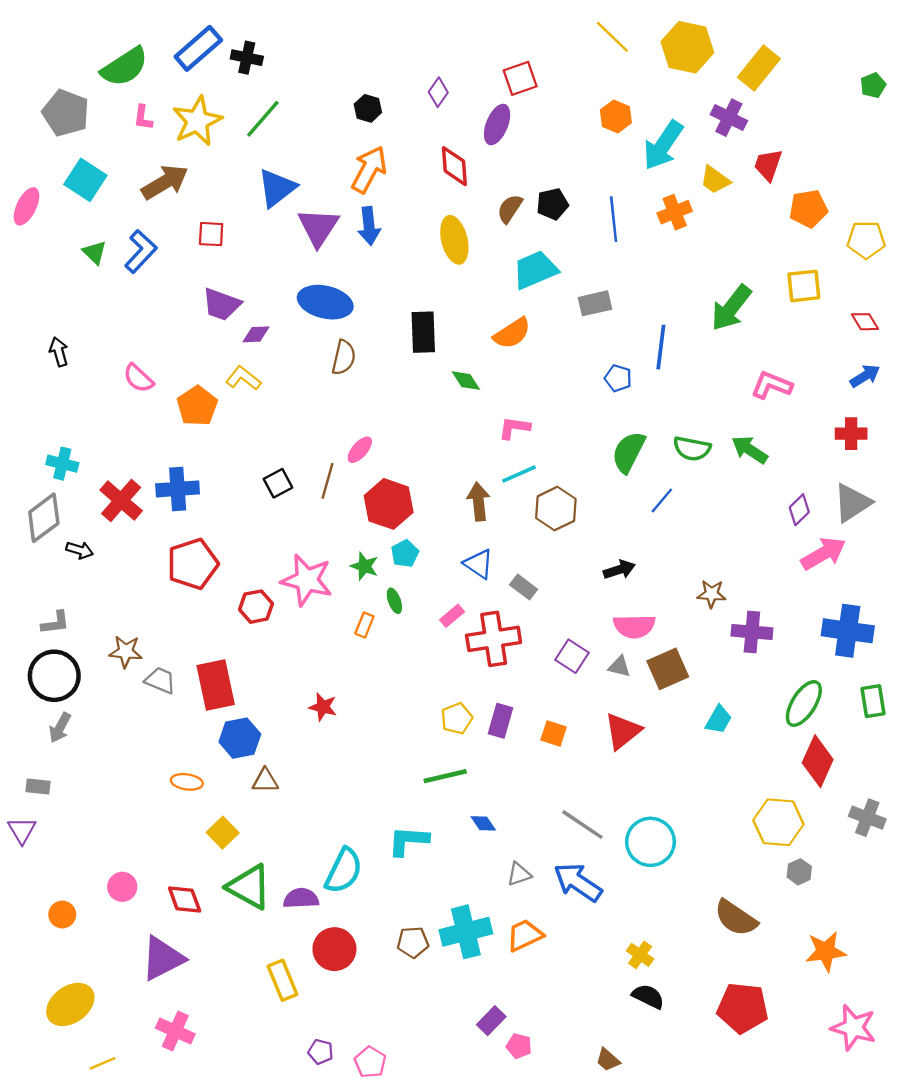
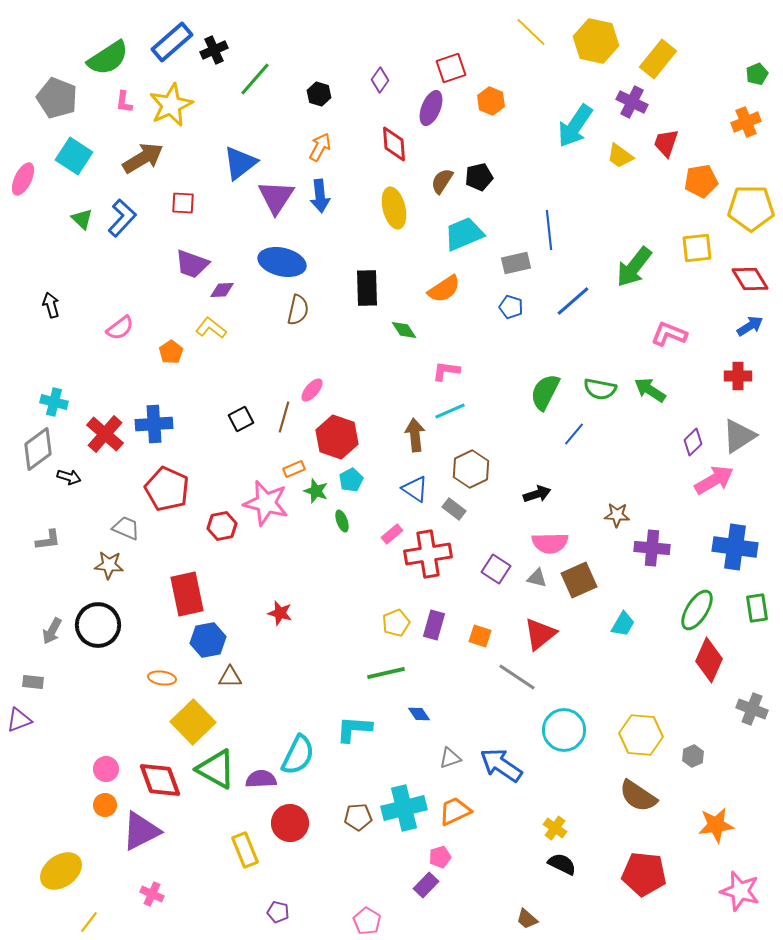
black cross: (247, 58) -> (214, 50), turned -36
orange hexagon: (616, 116) -> (491, 101), moved
green line: (263, 119) -> (255, 79), moved
orange arrow: (369, 169) -> (320, 147), size x0.7
orange cross: (675, 212) -> (746, 122), moved
blue line: (614, 219) -> (549, 230), moved
yellow pentagon: (866, 240) -> (751, 208), size x1.4
red diamond: (865, 322) -> (750, 279), size x1.5
blue line: (661, 347) -> (573, 301), turned 42
pink semicircle: (138, 378) -> (120, 328), turned -80
blue pentagon: (618, 378) -> (511, 307), moved
orange pentagon: (197, 406) -> (171, 352), size x0.7
brown hexagon: (556, 509) -> (471, 469), moved
red pentagon: (193, 564) -> (167, 489), turned -30
orange rectangle: (364, 625) -> (294, 469), moved, turned 45
black circle: (54, 676) -> (98, 625), moved
gray trapezoid: (160, 680) -> (126, 528), moved
yellow hexagon: (778, 822) -> (641, 735), moved
gray line: (582, 825) -> (517, 677), moved
purple triangle: (22, 830) -> (19, 720), turned 40
yellow square: (223, 833) -> (193, 722), size x1.6
red diamond: (185, 900) -> (160, 780), size x1.4
orange circle: (62, 915) -> (105, 805), moved
pink cross: (175, 1031) -> (152, 894), size x0.7
pink pentagon: (519, 1046) -> (440, 857), moved, turned -30
pink pentagon: (370, 1062) -> (367, 921), moved
yellow line: (103, 1063) -> (89, 922), turned -30

